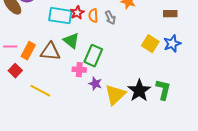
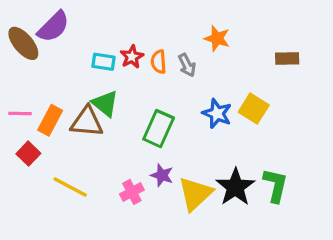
cyan rectangle: (60, 16) -> (103, 62), size x0.6
green triangle: (71, 41) -> (105, 104), moved
blue star: (172, 44) -> (217, 114), moved, turned -30
pink cross: (79, 70) -> (132, 192), moved, turned -32

